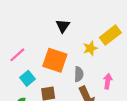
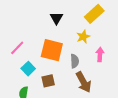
yellow rectangle: (110, 35) -> (94, 14), moved
pink arrow: (108, 81) -> (100, 54), moved

